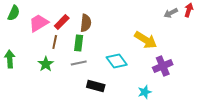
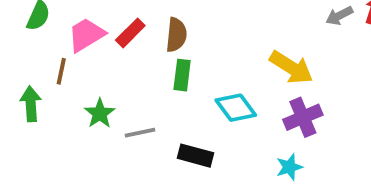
brown line: (55, 42) -> (61, 71), moved
green rectangle: (79, 43) -> (182, 75), moved
gray line: (79, 63) -> (140, 133), moved
purple cross: (163, 66) -> (303, 117), moved

